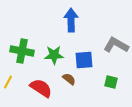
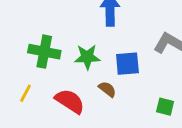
green square: (111, 82) -> (165, 107), moved

